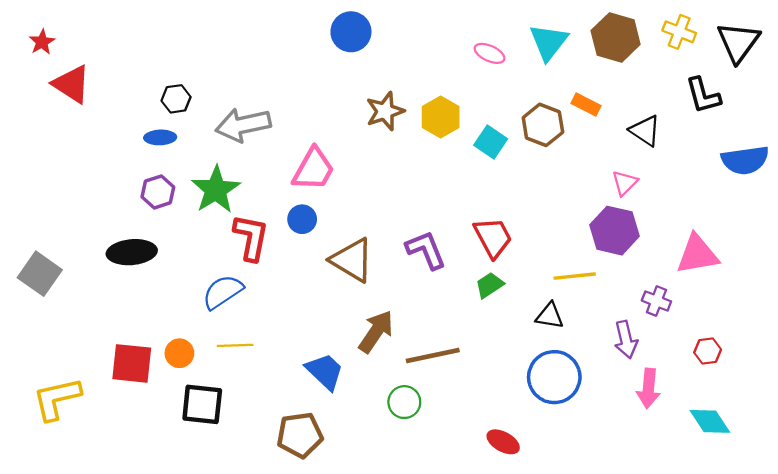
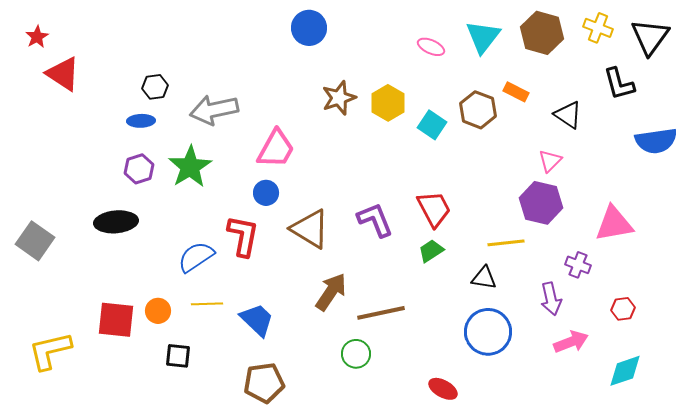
red L-shape: (251, 237) -> (243, 236), moved
blue trapezoid: (325, 371) -> (257, 320), moved
pink arrow: (649, 388) -> (571, 342), turned -116
black square: (202, 404) -> (178, 356), size x0.7
cyan diamond: (710, 421) -> (625, 371), turned -75

